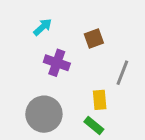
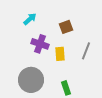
yellow rectangle: (100, 100) -> (60, 54), moved
green rectangle: (94, 125) -> (66, 88), turned 32

